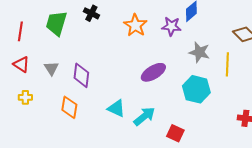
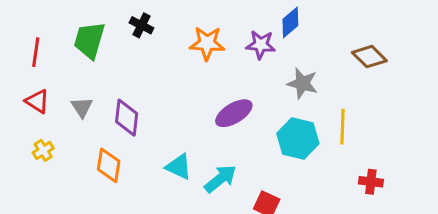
orange star: (135, 25) -> (207, 43), turned -30
yellow line: (227, 64) -> (343, 127), moved
yellow cross: (25, 97) -> (43, 150), turned -32

